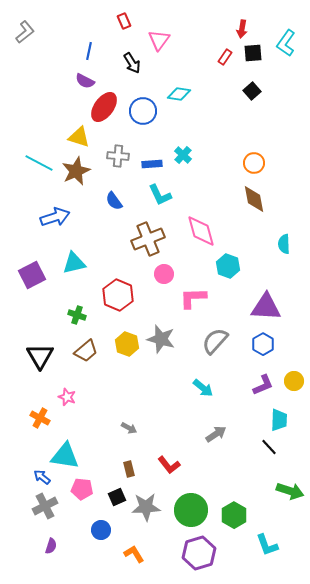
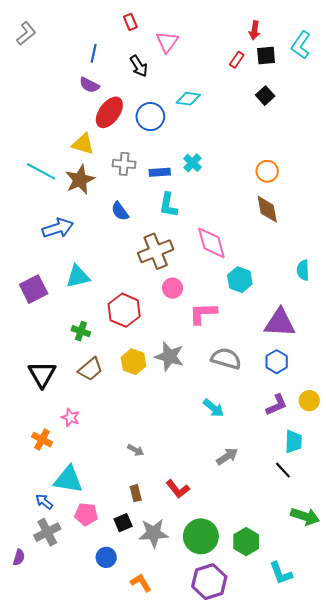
cyan L-shape: (160, 195) -> (168, 205), turned 35
cyan semicircle: (284, 244) -> (303, 270), moved
gray semicircle: (215, 341) -> (226, 359), turned 64
purple semicircle: (51, 546) -> (19, 557), moved

